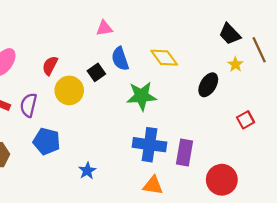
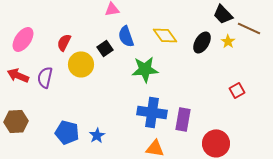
brown line: (259, 50) -> (249, 28), turned -40
black ellipse: (208, 85) -> (202, 42), moved
blue pentagon: (47, 141) -> (67, 132), moved

